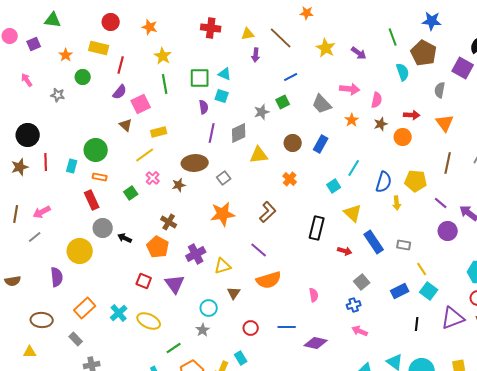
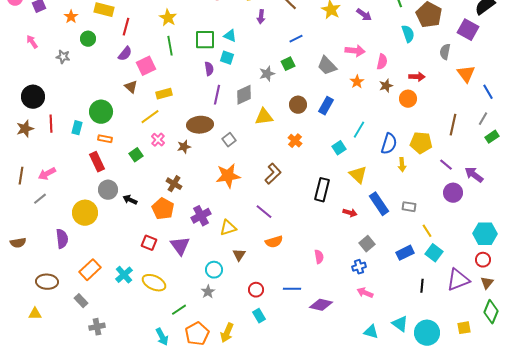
orange triangle: (445, 123) -> (466, 74), moved
orange semicircle: (269, 280) -> (274, 242), size x0.7
cyan rectangle: (241, 358) -> (259, 316), moved

